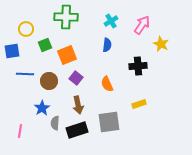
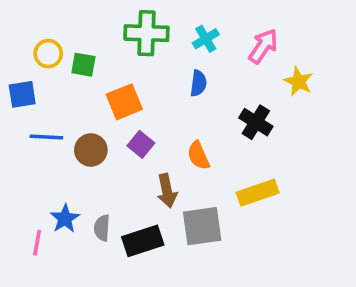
green cross: (66, 17) -> (146, 33), moved
green square: (45, 45) -> (83, 65), moved, turned 32
black cross: (138, 66) -> (256, 122), turned 36
yellow rectangle: (139, 104) -> (258, 193), size x1.5
brown arrow: (78, 105) -> (167, 191), moved
blue star: (42, 108) -> (65, 219), moved

